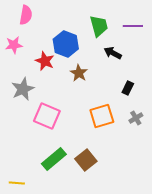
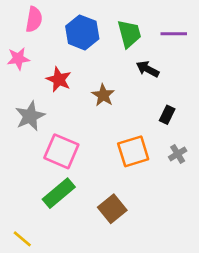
blue hexagon: (66, 44) -> (82, 32), moved
green rectangle: (54, 159) -> (59, 193), moved
yellow line: (17, 183) -> (22, 239), turned 35

